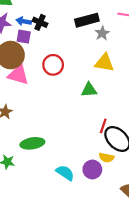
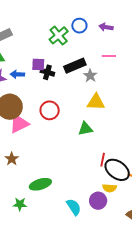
black cross: (40, 22) -> (47, 72), moved
purple square: (24, 37) -> (38, 64), moved
pink triangle: (18, 75) -> (19, 124), turned -35
cyan semicircle: (65, 173) -> (74, 207), turned 30

